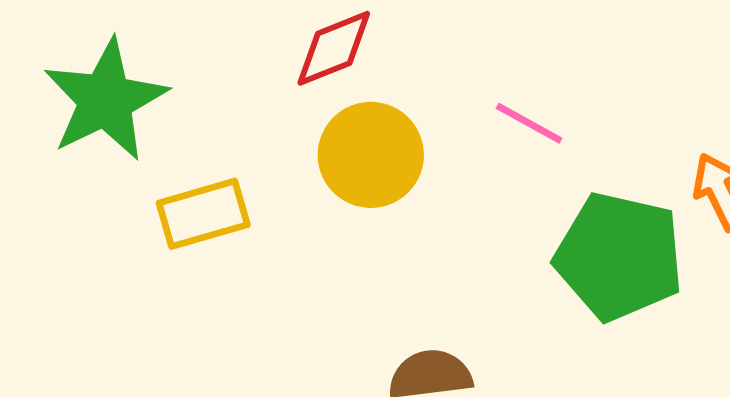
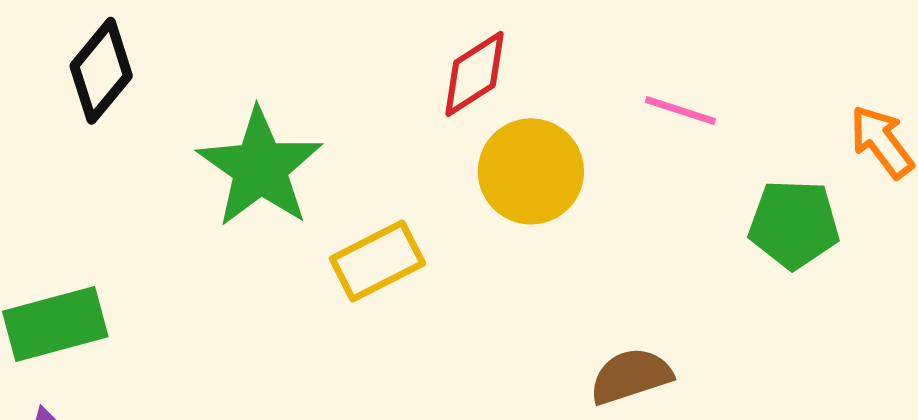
green pentagon: (619, 256) -> (794, 224), size x0.7

